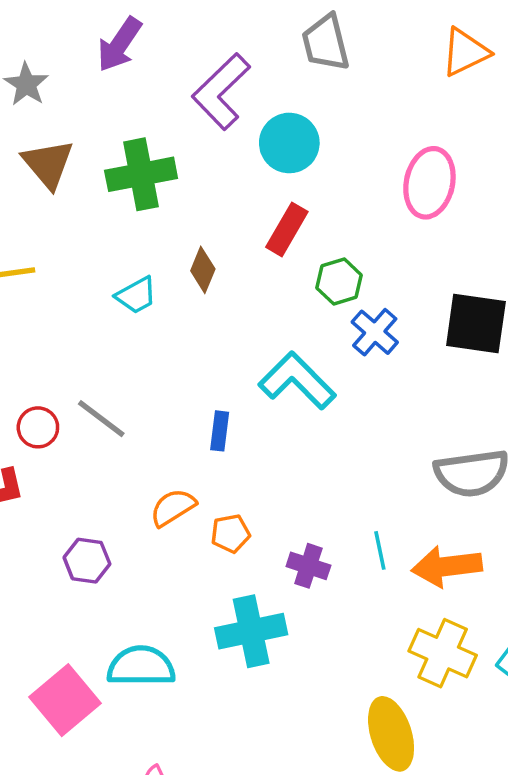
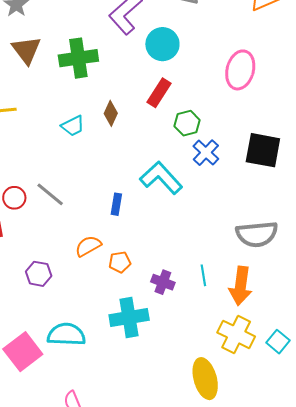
orange arrow: (447, 566) -> (241, 286), turned -78

